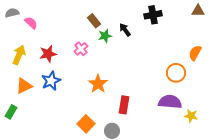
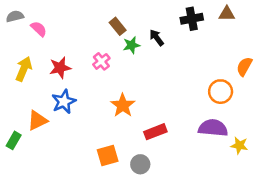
brown triangle: (198, 11) -> (227, 14), moved
orange triangle: (24, 86) -> (37, 120), moved
red rectangle: (124, 105) -> (155, 132), turned 60
orange square: (86, 124) -> (108, 155), turned 30

